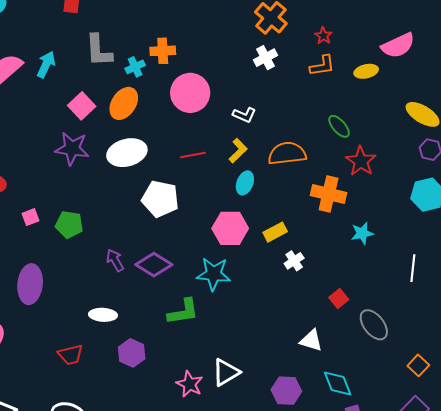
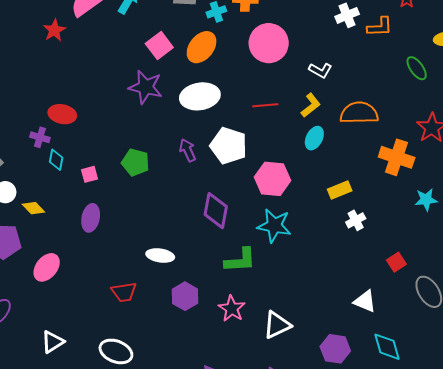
orange L-shape: (322, 66) -> (380, 27), moved
green ellipse: (339, 126) -> (417, 68), moved
pink square: (31, 217) -> (89, 174), moved
pink hexagon: (230, 228) -> (272, 179), moved
purple arrow: (115, 260) -> (188, 150), moved
purple diamond: (154, 265) -> (216, 211), turned 63
purple ellipse: (30, 284) -> (91, 218), size x0.7
pink star: (190, 384) -> (232, 309), moved

